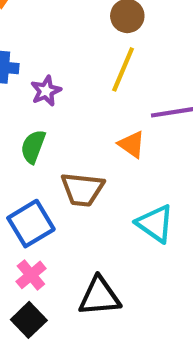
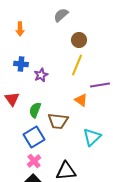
green semicircle: (33, 147) -> (35, 110), moved
cyan triangle: (155, 224) -> (92, 137), turned 42

